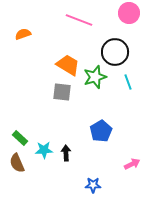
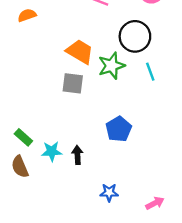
pink arrow: (132, 164) -> (155, 203), moved

